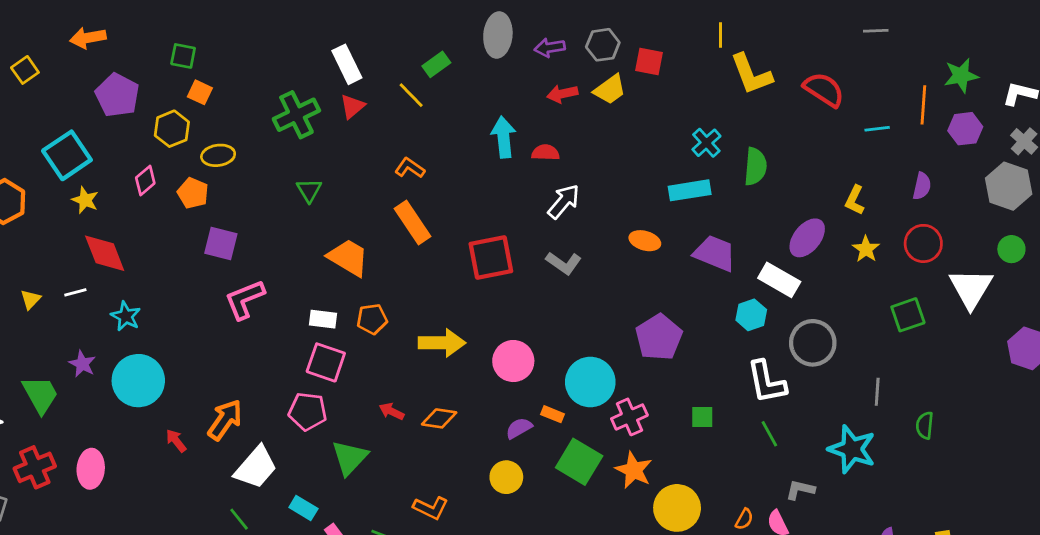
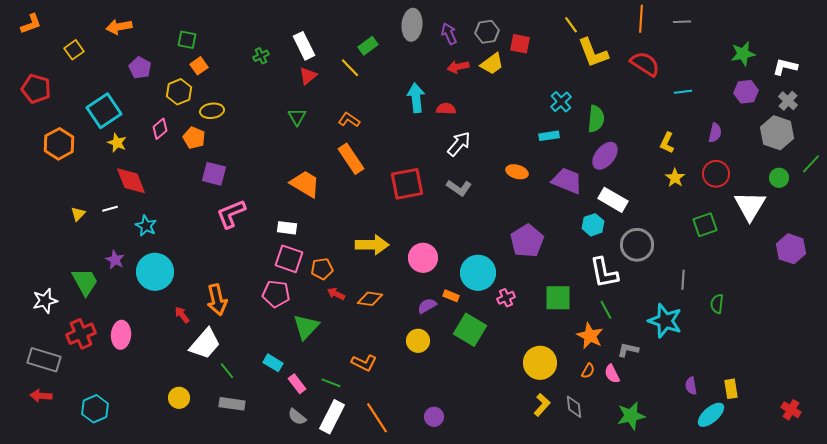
yellow line: (720, 35) -> (571, 25), turned -36
purple arrow: (550, 48) -> (449, 34), turned 75
orange square: (200, 92) -> (199, 66), turned 30
purple pentagon: (117, 95) -> (140, 68), size x0.7
orange line: (923, 105) -> (641, 19), moved
green cross: (296, 115) -> (261, 56), moved, size x0.5
green triangle: (309, 190) -> (297, 117), moved
cyan rectangle: (690, 190) -> (549, 136), size x0.7
purple ellipse: (807, 238) -> (605, 156), moved
orange pentagon: (372, 319) -> (322, 269), moved
pink cross: (629, 417) -> (506, 298), size x0.7
green square: (702, 417) -> (558, 298), size x1.6
orange arrow: (225, 420) -> (217, 300), turned 132
white trapezoid: (256, 467) -> (205, 344), moved
orange star: (634, 470) -> (590, 336), moved

